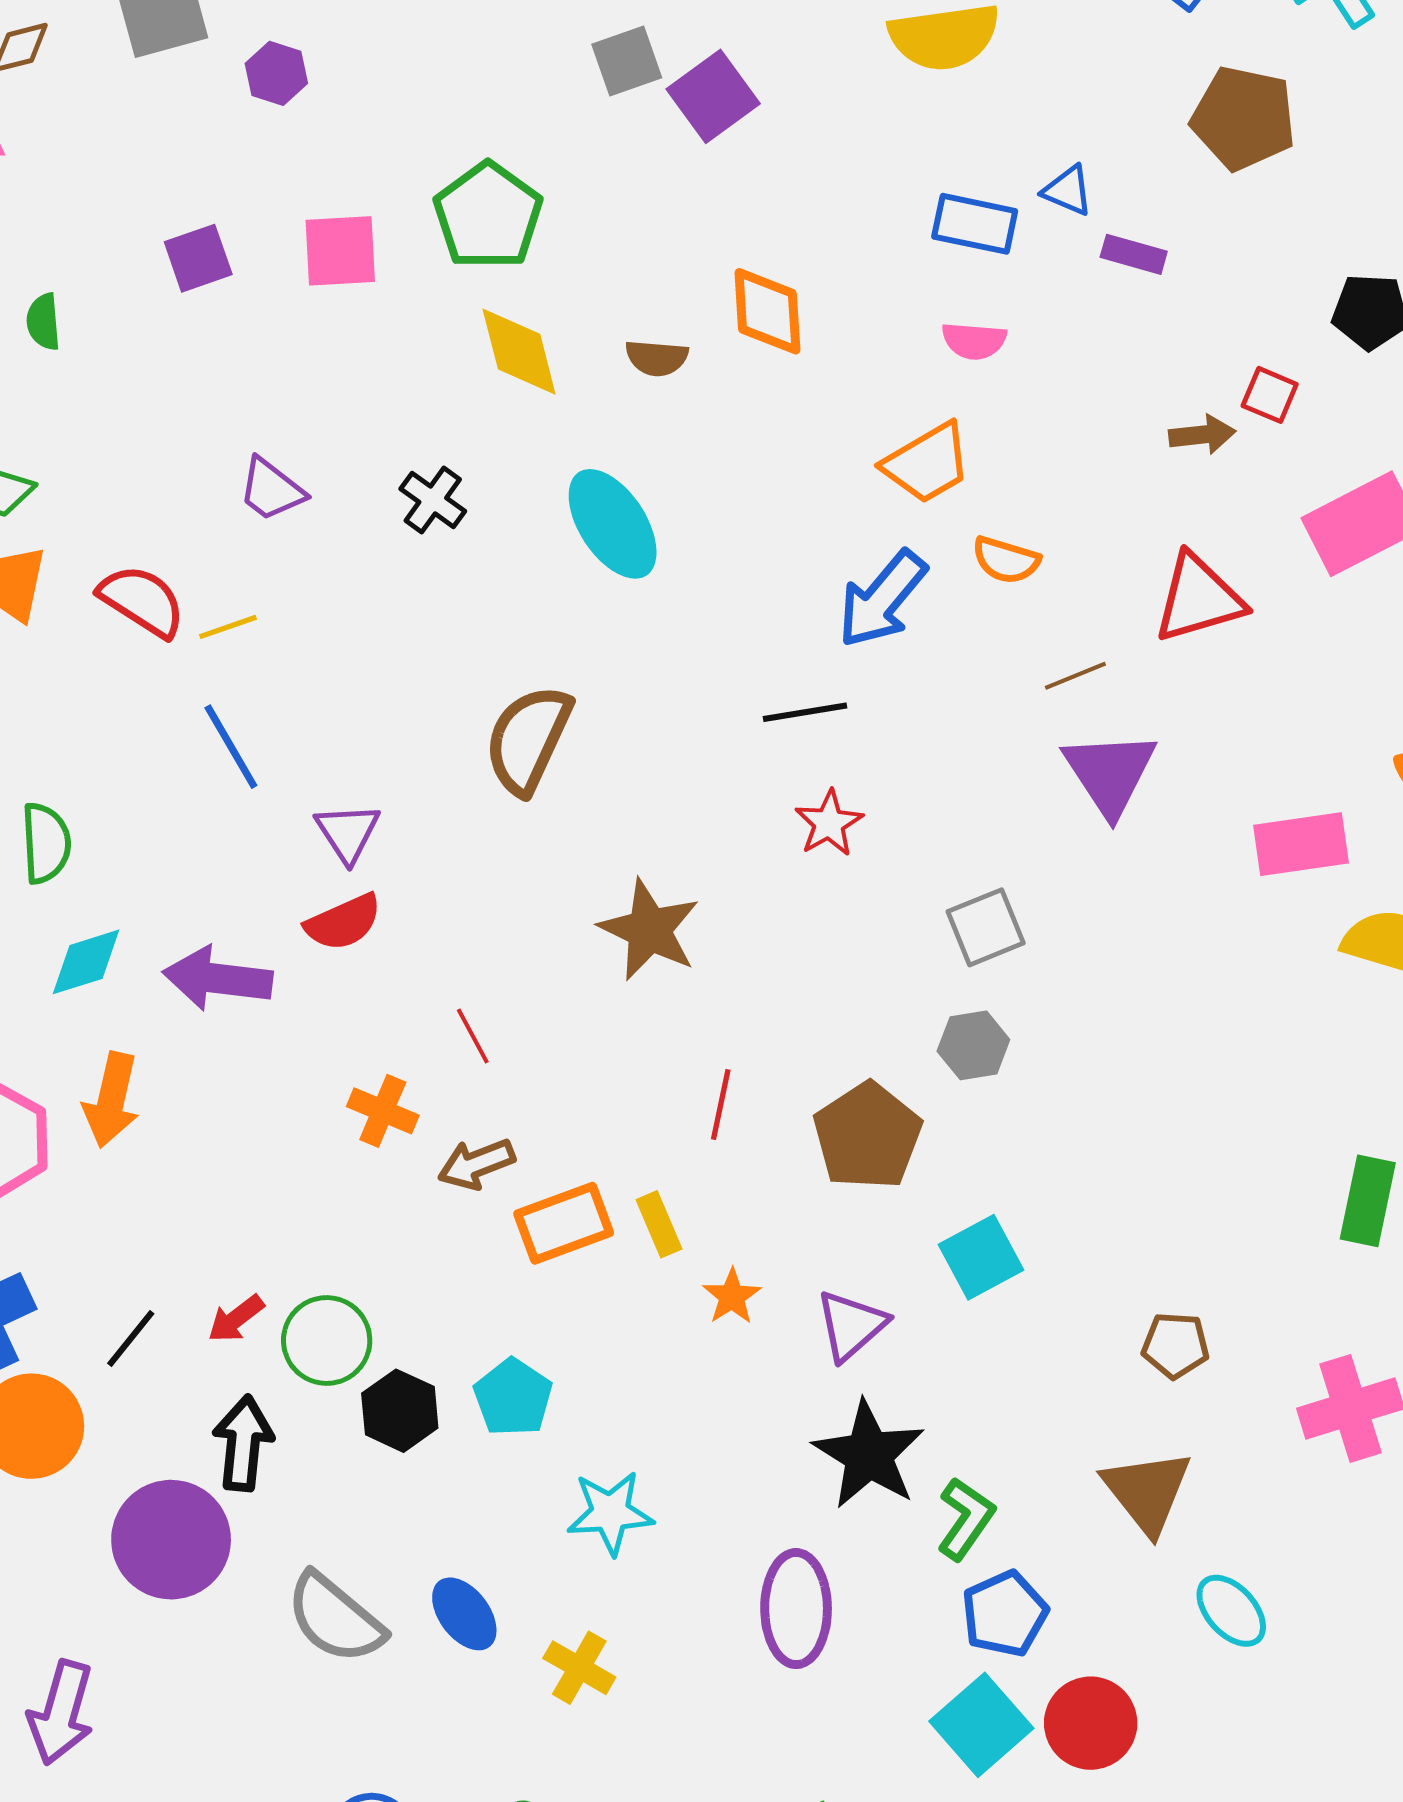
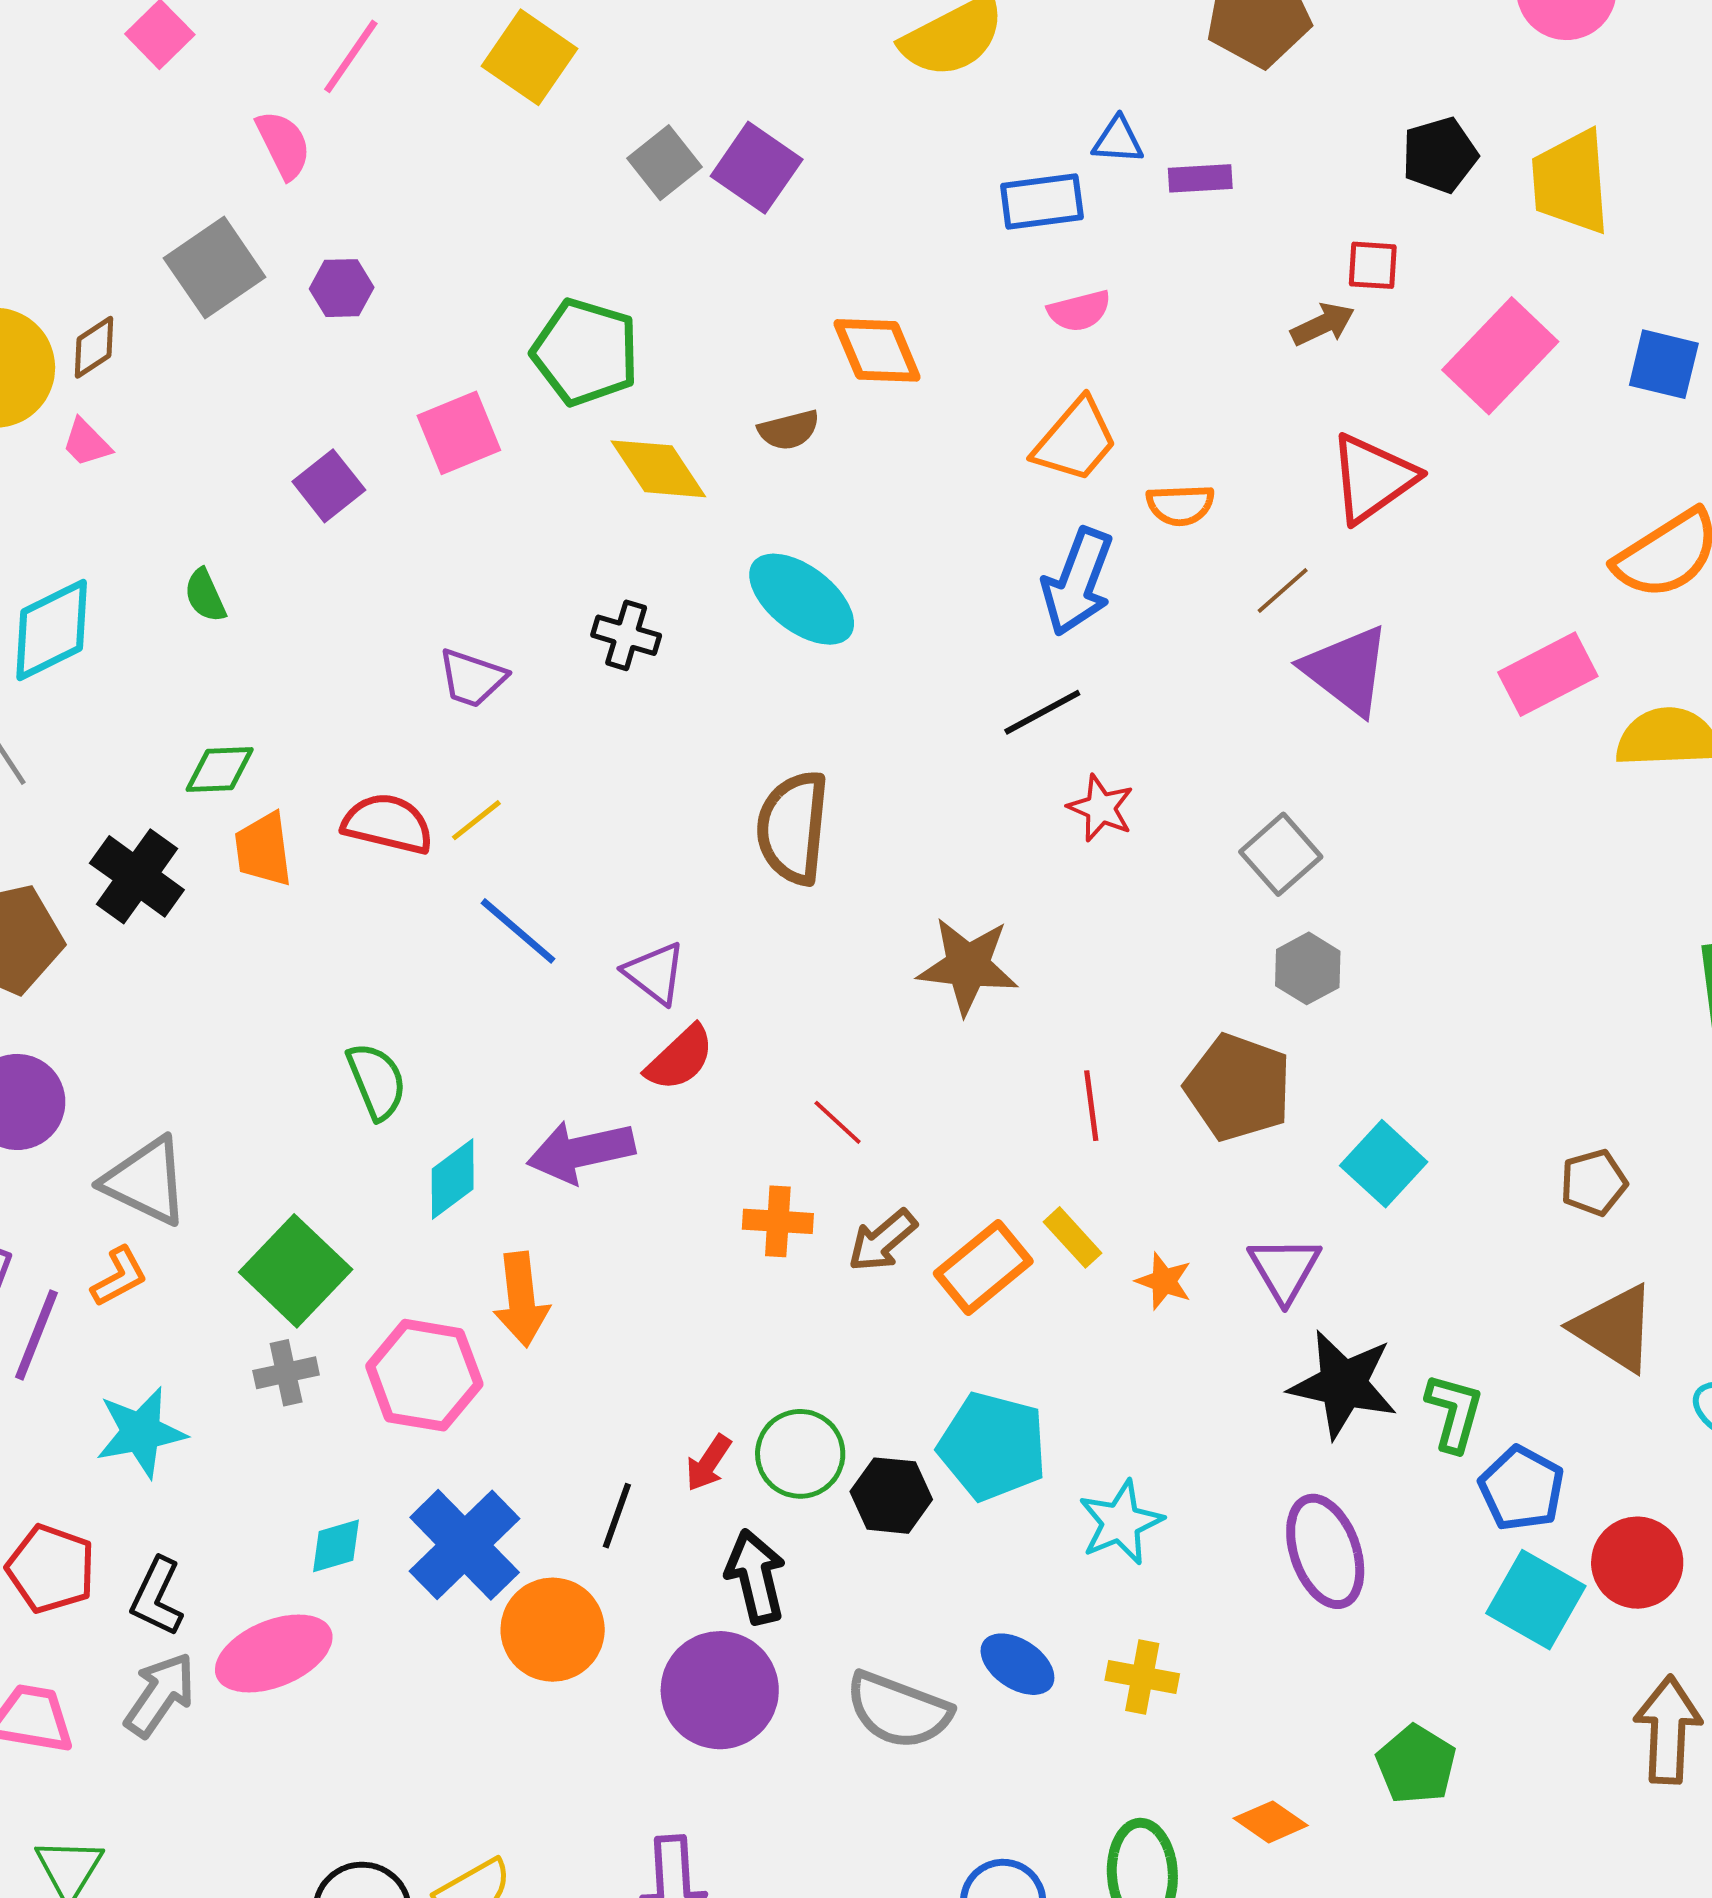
cyan pentagon: (513, 1397) -> (993, 1446), size x1.4

